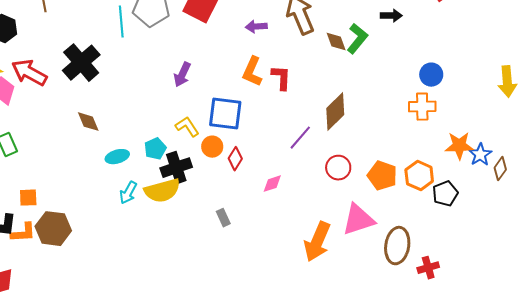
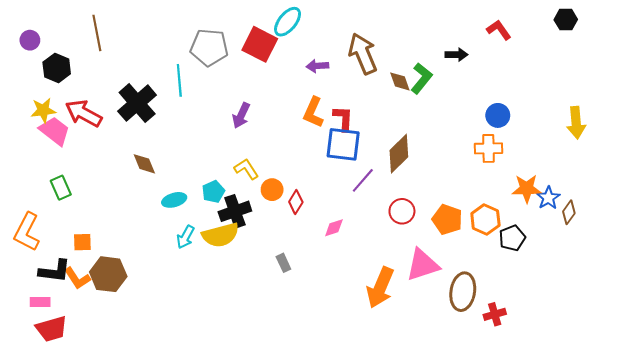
cyan line: (121, 22) -> (179, 80), moved
blue square: (225, 114) -> (343, 144), moved
orange L-shape: (23, 233) -> (77, 278), turned 60

